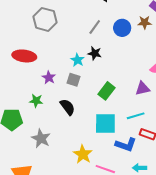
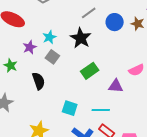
black star: (95, 53) -> (81, 38), size x1.5
cyan star: (77, 60) -> (49, 37), moved
green rectangle: (107, 91) -> (90, 71), moved
cyan square: (105, 123) -> (70, 108), size x0.7

